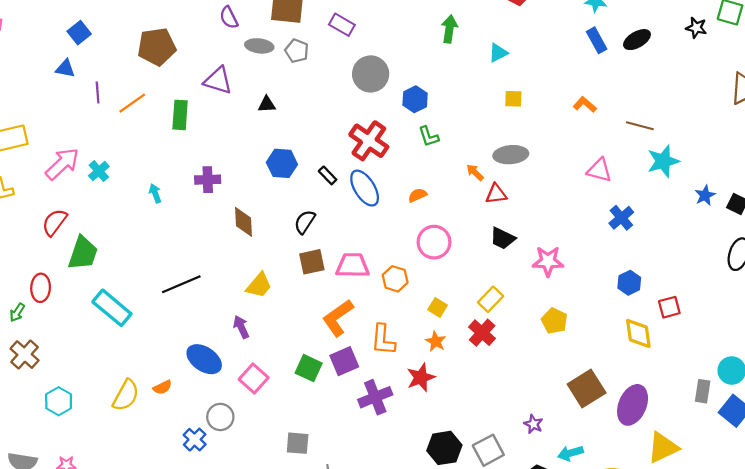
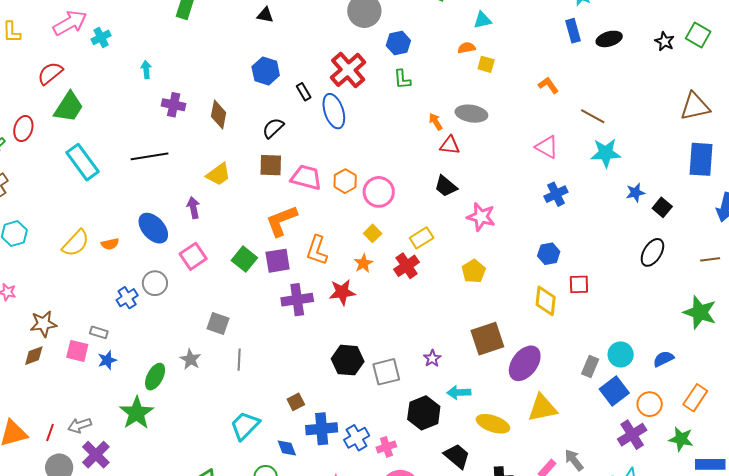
purple cross: (208, 180) -> (174, 105), moved
orange semicircle: (418, 195) -> (467, 48), moved
pink circle: (434, 242) -> (379, 192), moved
orange hexagon: (395, 279) -> (345, 181), moved

